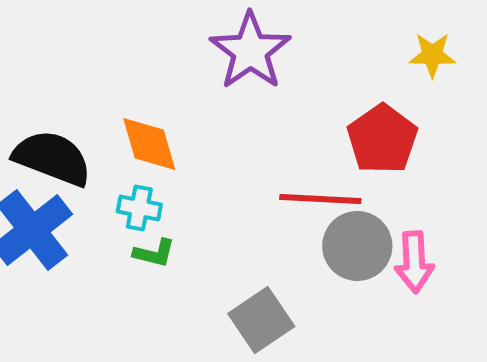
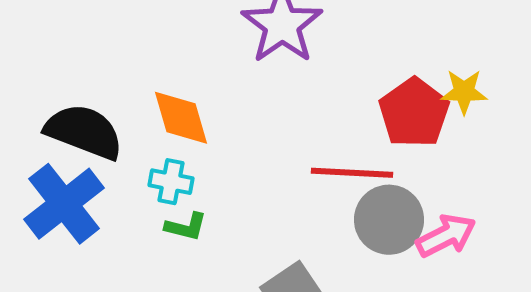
yellow star: (432, 55) -> (464, 92), moved
pink arrow: (414, 262) -> (446, 236), turned -114

